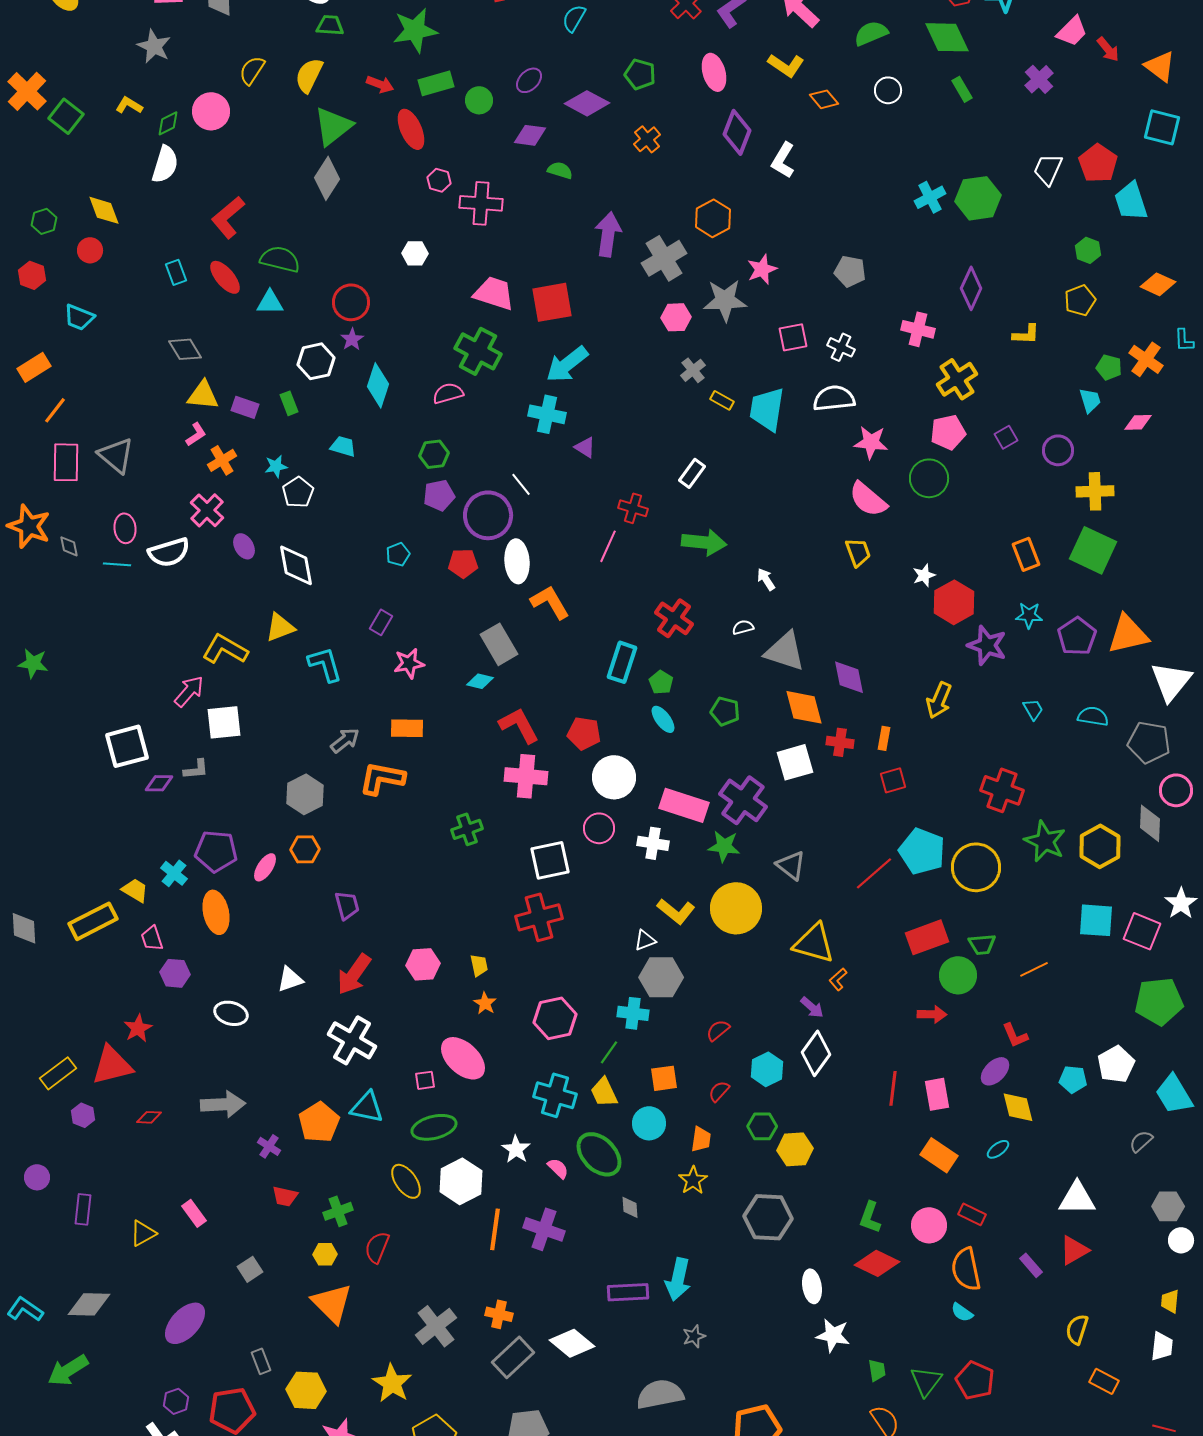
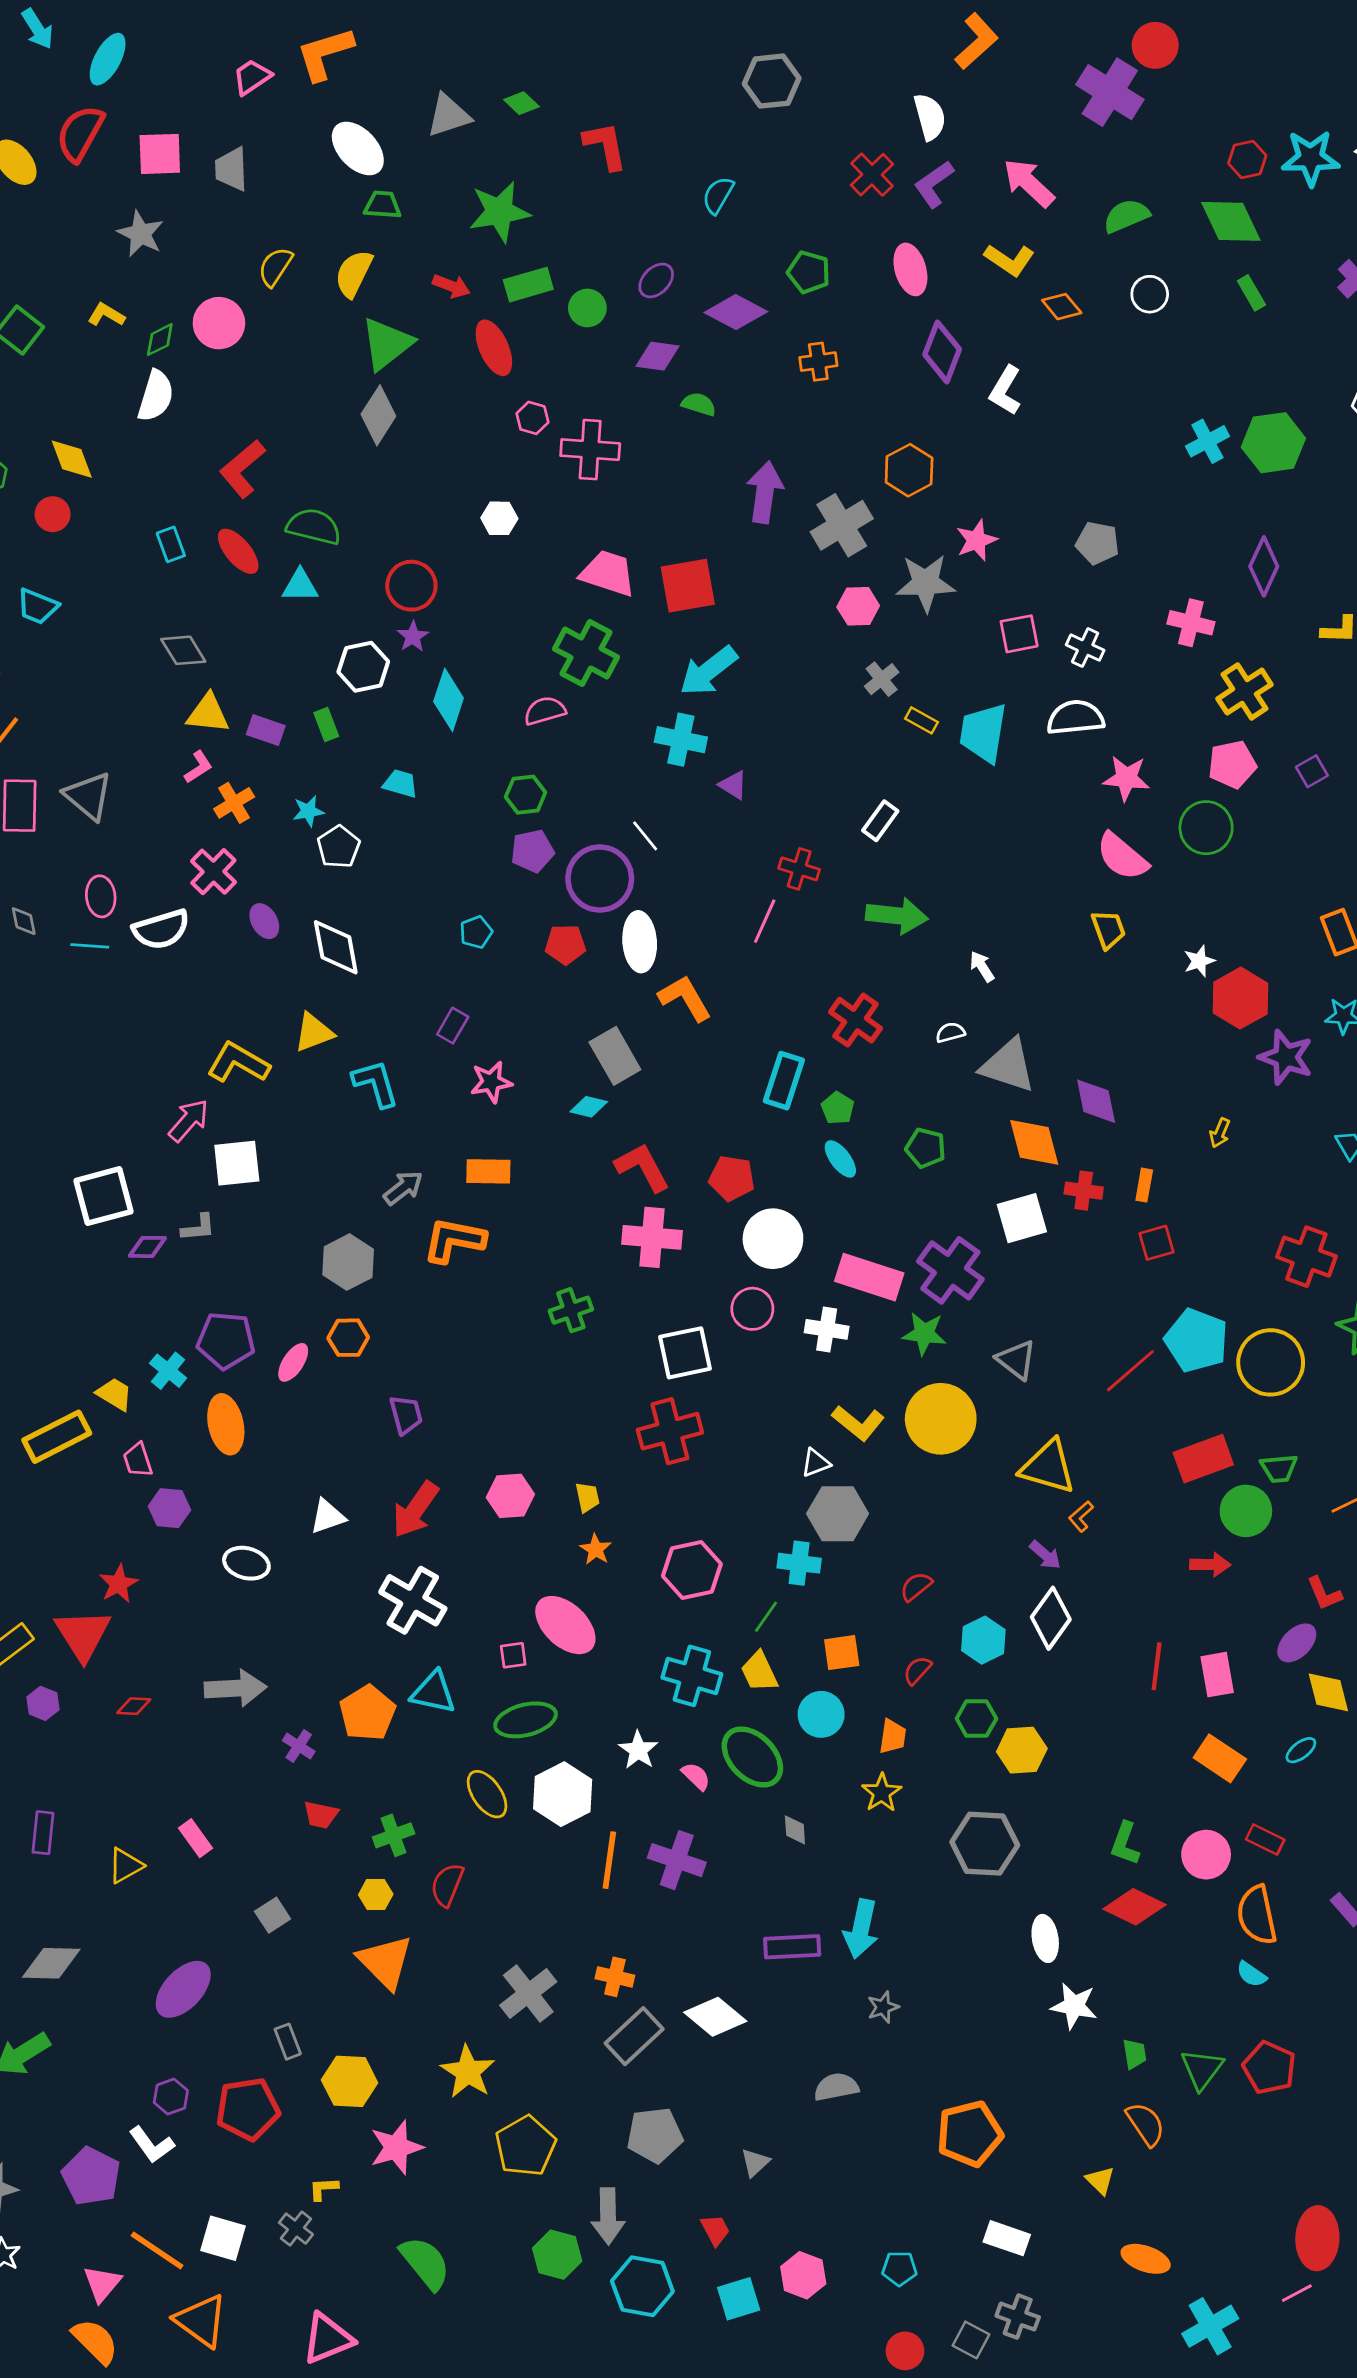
orange cross: (647, 139) -> (818, 362), turned 32
yellow arrow: (939, 700) -> (1220, 1133), size x0.6
red triangle: (112, 1065) -> (83, 1635), turned -48
gray semicircle: (660, 1394) -> (836, 2087), size x0.7

